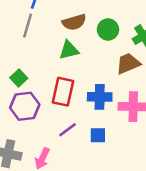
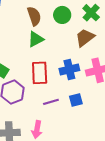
brown semicircle: (74, 22) -> (34, 16), turned -78
purple line: (68, 130) -> (51, 102), turned 35

